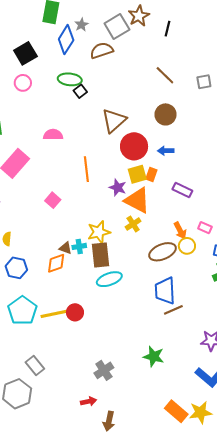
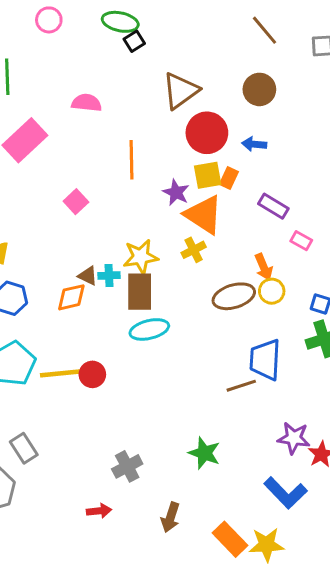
pink rectangle: (205, 228) -> (301, 241), moved
blue trapezoid: (165, 291) -> (265, 360), moved
brown arrow: (109, 421) -> (170, 517), moved

